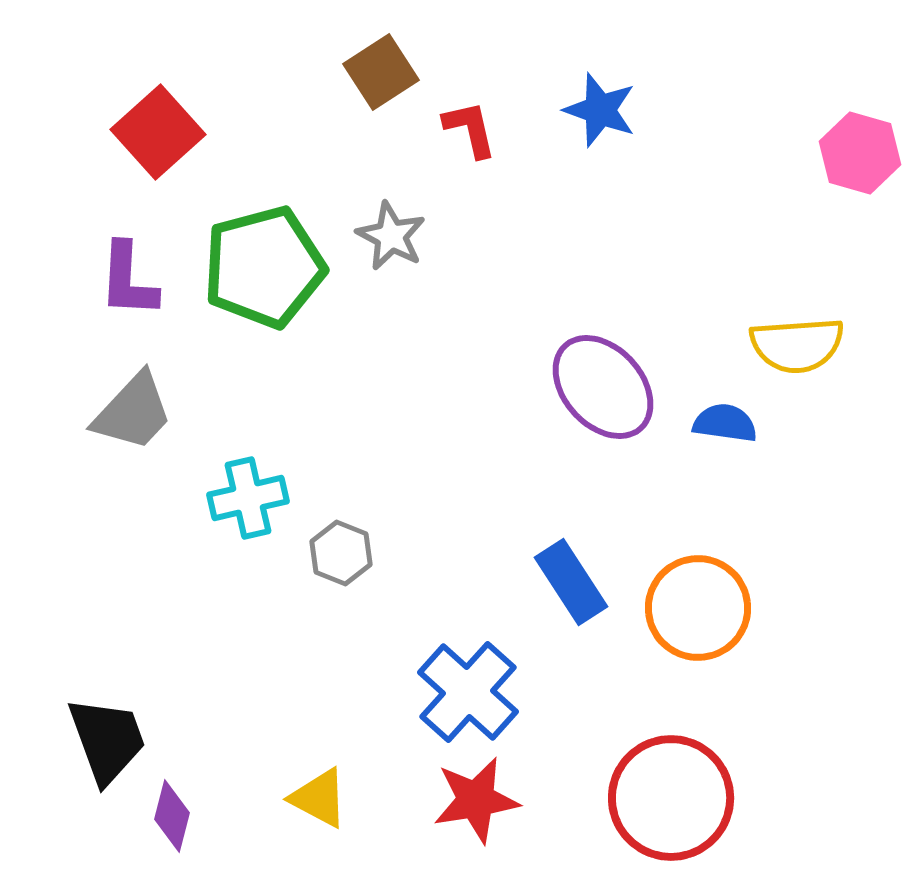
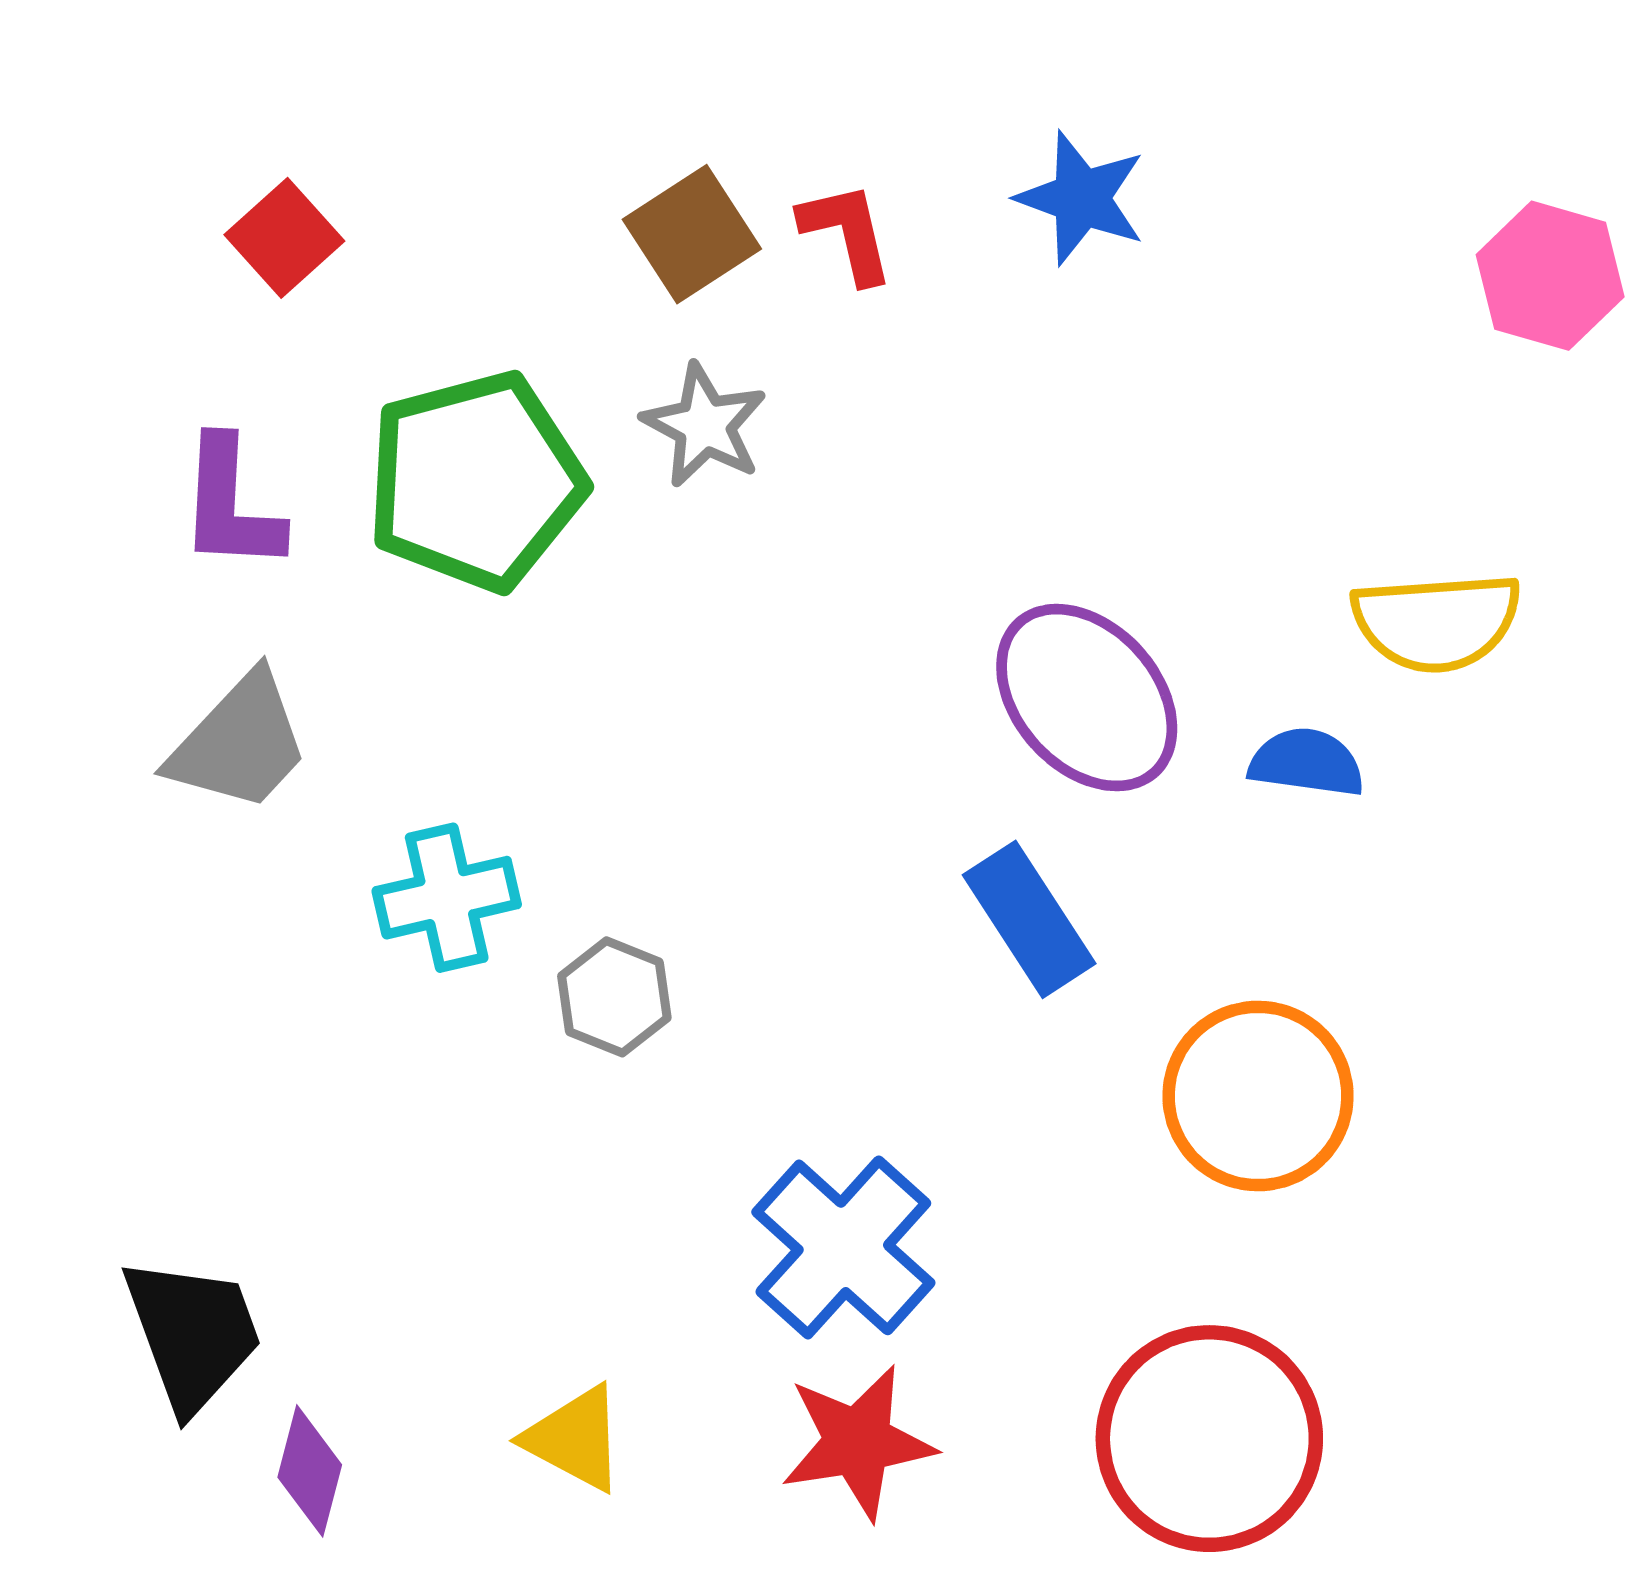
brown square: (381, 72) -> (692, 234), moved
red square: (158, 132) -> (284, 238), size x0.7
blue rectangle: (571, 582) -> (1029, 919), moved

